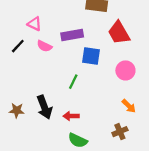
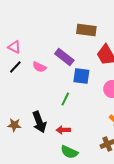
pink triangle: (34, 24) -> (14, 47), moved
purple rectangle: (72, 35) -> (64, 57), turned 48

